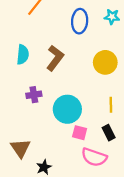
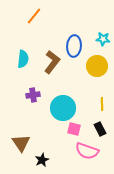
cyan star: (112, 17) -> (103, 39), moved
blue ellipse: (80, 21) -> (74, 46), moved

